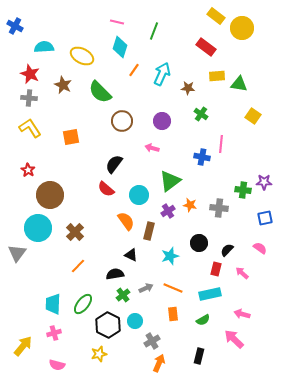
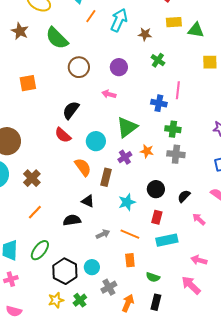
yellow square: (253, 116) -> (210, 62), turned -35
green cross: (243, 190) -> (173, 129), moved
red rectangle: (216, 269) -> (157, 217), moved
green cross: (123, 295) -> (80, 300), moved
green semicircle: (203, 320) -> (153, 277), moved, turned 48
orange arrow: (159, 363) -> (128, 303), moved

